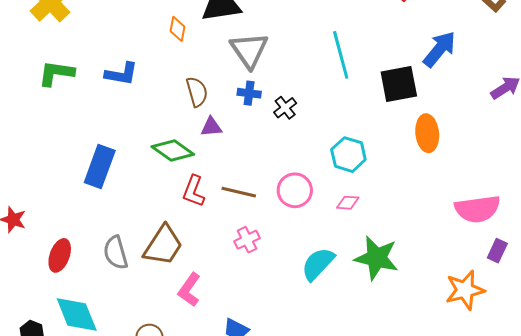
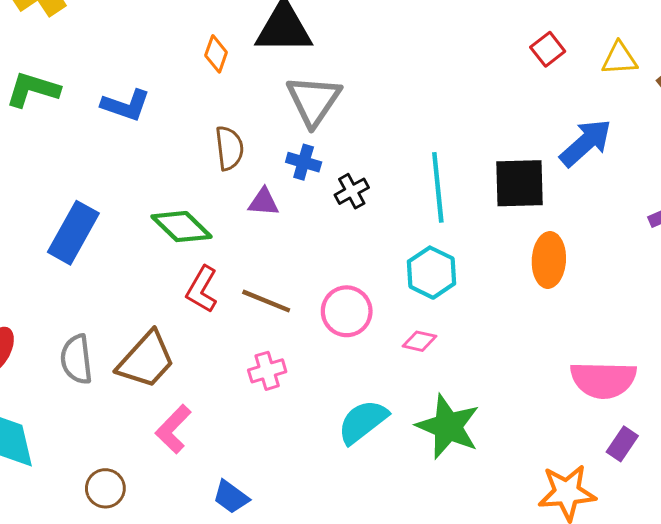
cyan line: (341, 55) -> (438, 187), moved
purple triangle: (211, 127) -> (264, 202), moved

